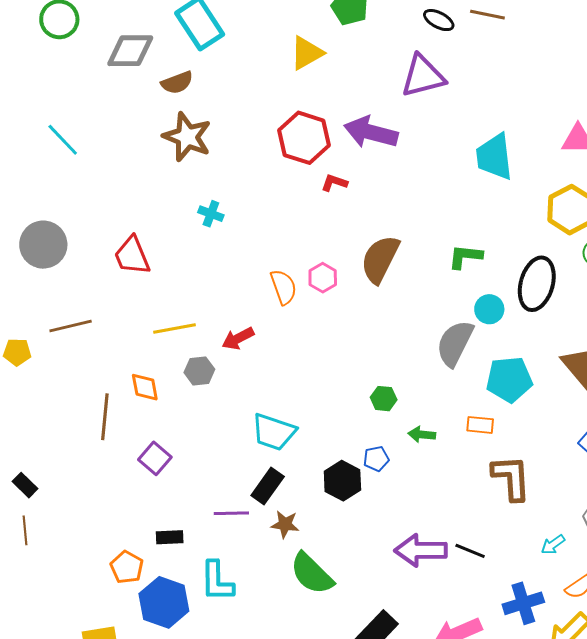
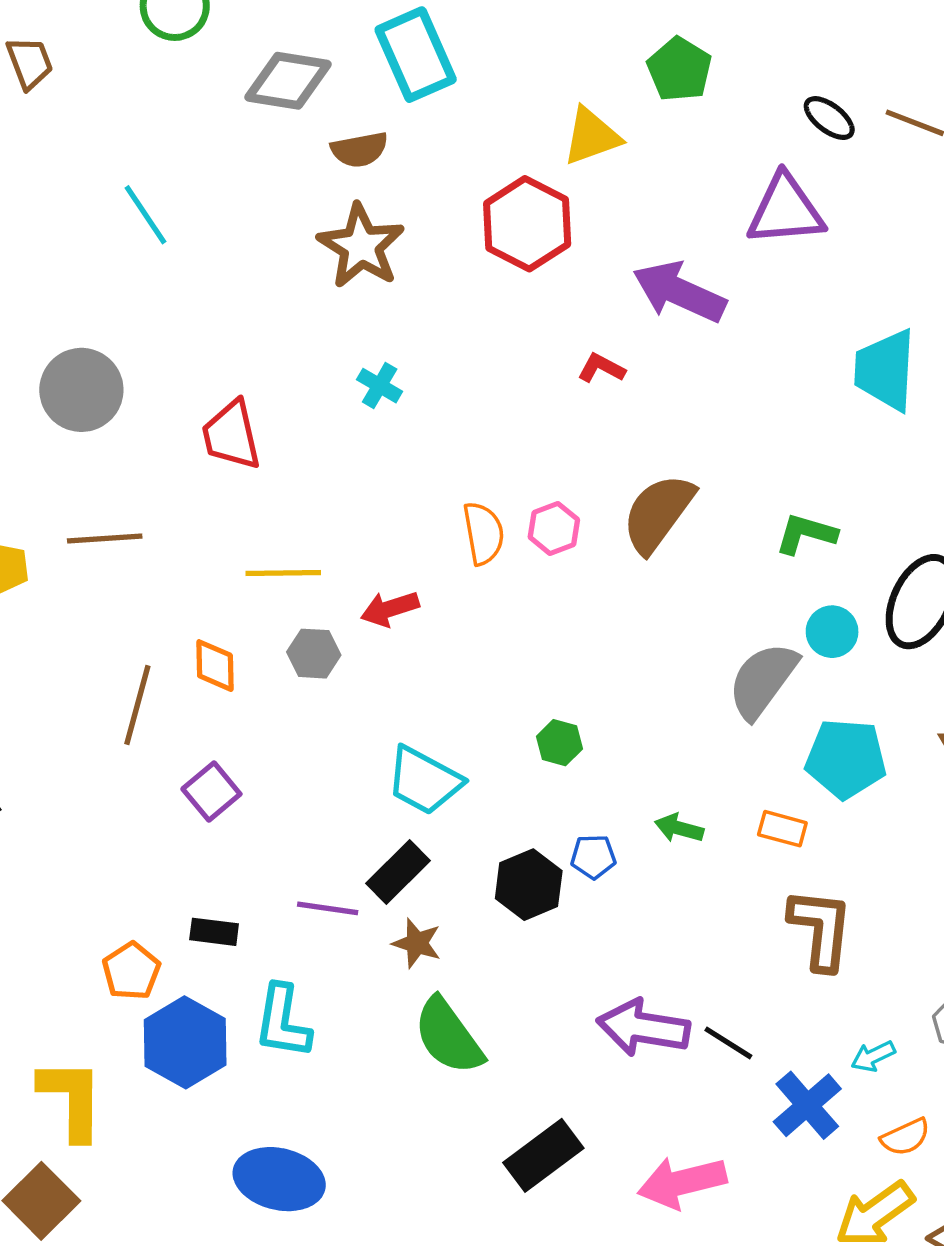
red hexagon: (304, 138) -> (527, 224), moved
green hexagon: (384, 399) -> (559, 743), moved
blue cross: (523, 603) -> (807, 1105), moved, turned -33

